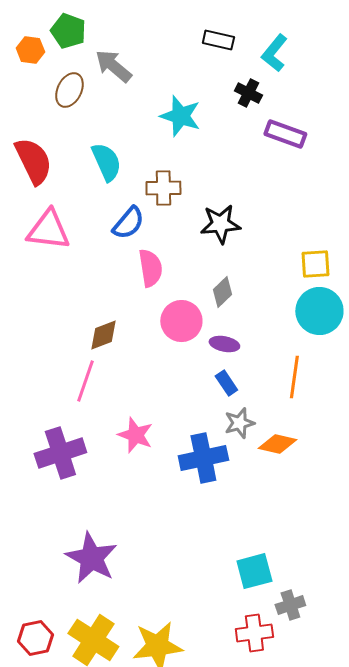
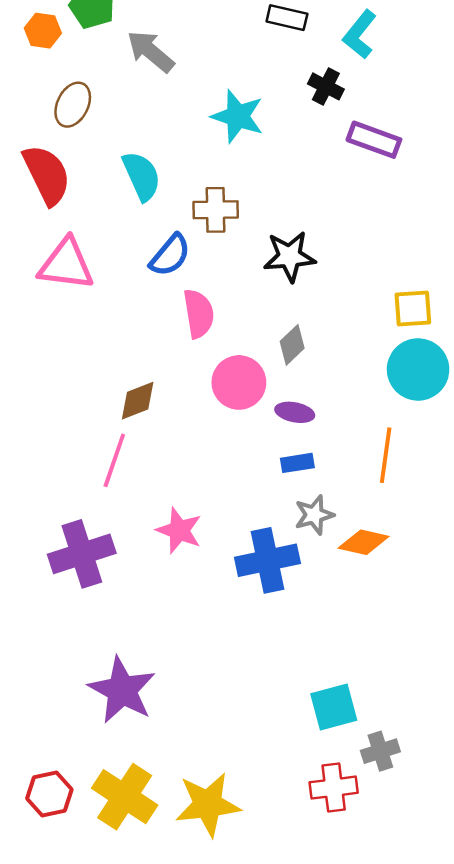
brown ellipse: (69, 90) -> (73, 105), moved
blue rectangle: (226, 383) -> (297, 463), turned -65

